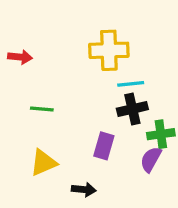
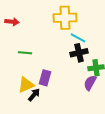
cyan line: (131, 84) -> (78, 38), turned 35
purple rectangle: (104, 146) -> (45, 78), moved
black arrow: (84, 189) -> (34, 95), moved, turned -56

